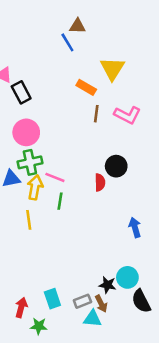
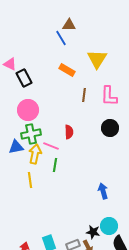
orange rectangle: (86, 87) -> (67, 70), moved
pink L-shape: (127, 115) -> (109, 96), turned 65
black circle: (116, 166) -> (110, 128), moved
red semicircle: (100, 182) -> (69, 132), moved
blue arrow: (135, 227) -> (103, 191), moved

